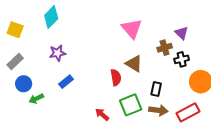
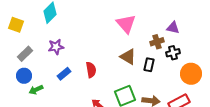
purple triangle: (182, 33) -> (173, 28), turned -32
gray rectangle: (15, 62) -> (25, 54), moved
red semicircle: (116, 77) -> (91, 70), moved
black rectangle: (156, 89) -> (149, 65), moved

